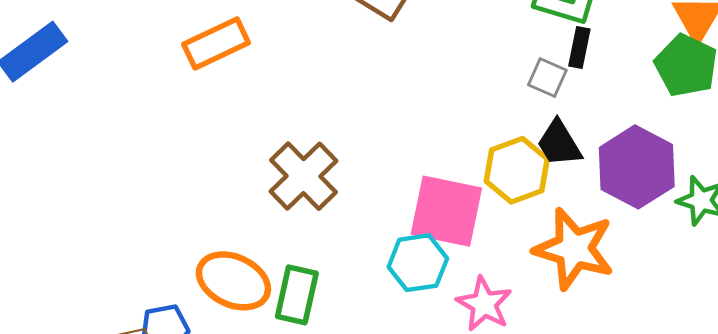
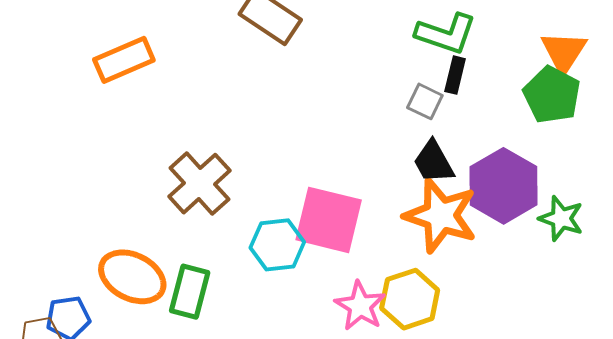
yellow hexagon: (517, 170) -> (410, 299), moved
orange star: (574, 249) -> (441, 216), moved
cyan hexagon: (418, 263) -> (277, 245), moved

